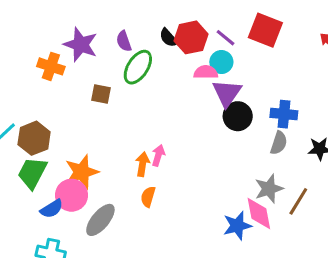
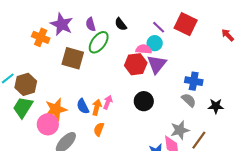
red hexagon: (191, 37) -> (136, 64), moved
brown square: (101, 94) -> (73, 58), size x1.6
black circle: (238, 116) -> (144, 101), moved
gray semicircle: (279, 143) -> (189, 100), turned -70
blue semicircle: (52, 209) -> (83, 106), moved, turned 91

